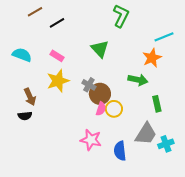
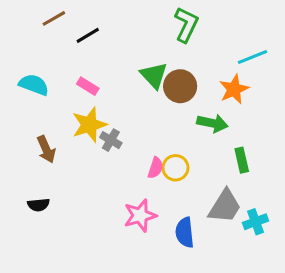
gray cross: (89, 85) -> (111, 140), moved
brown circle: (100, 94) -> (180, 86), moved
black semicircle: (25, 116) -> (38, 205), moved
pink star: (91, 140) -> (140, 216), turned -30

